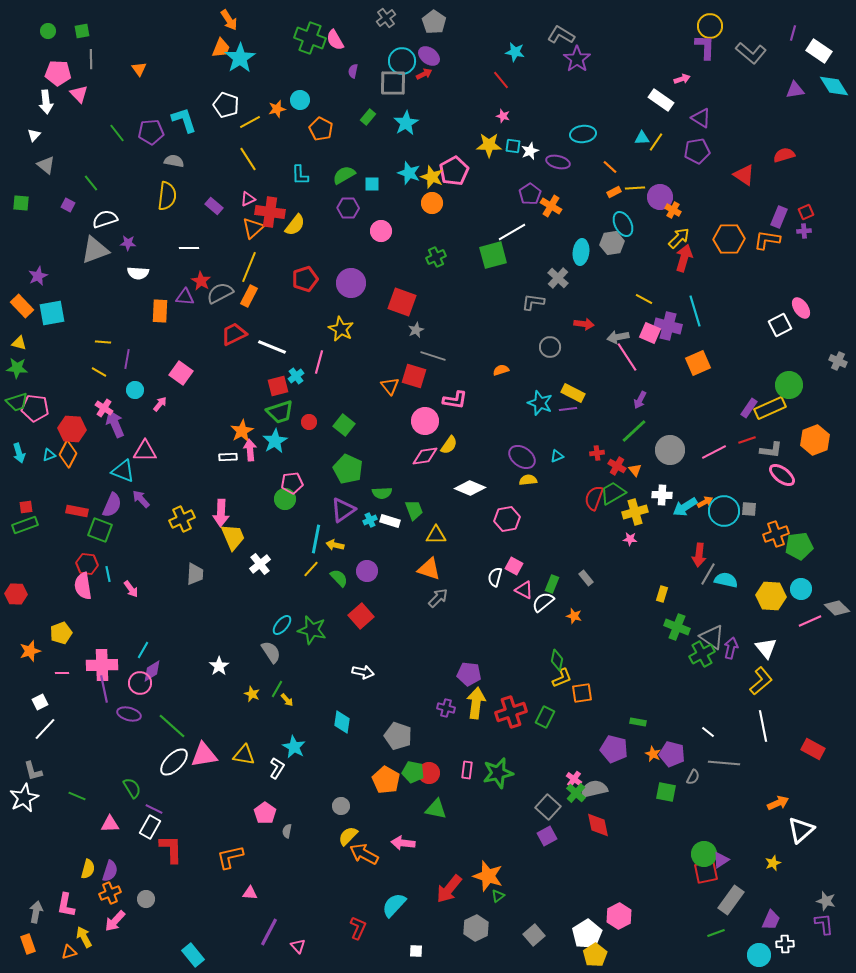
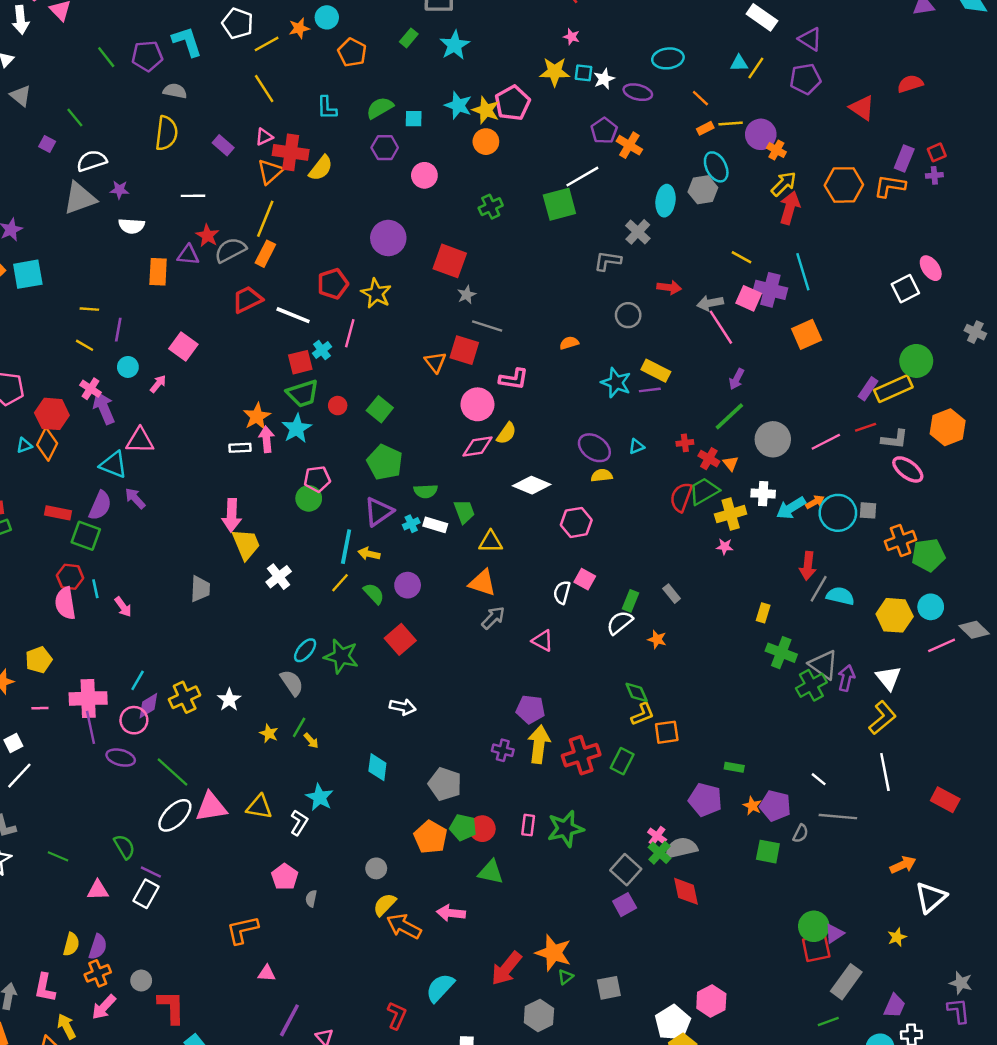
red pentagon: (305, 279) -> (333, 284), moved
yellow cross: (182, 519) -> (185, 697), moved
pink triangle: (524, 590) -> (543, 641), moved
green diamond: (557, 660) -> (637, 692), turned -35
red L-shape: (171, 849) -> (171, 1007), moved
gray square: (534, 935) -> (609, 988), moved, turned 30

